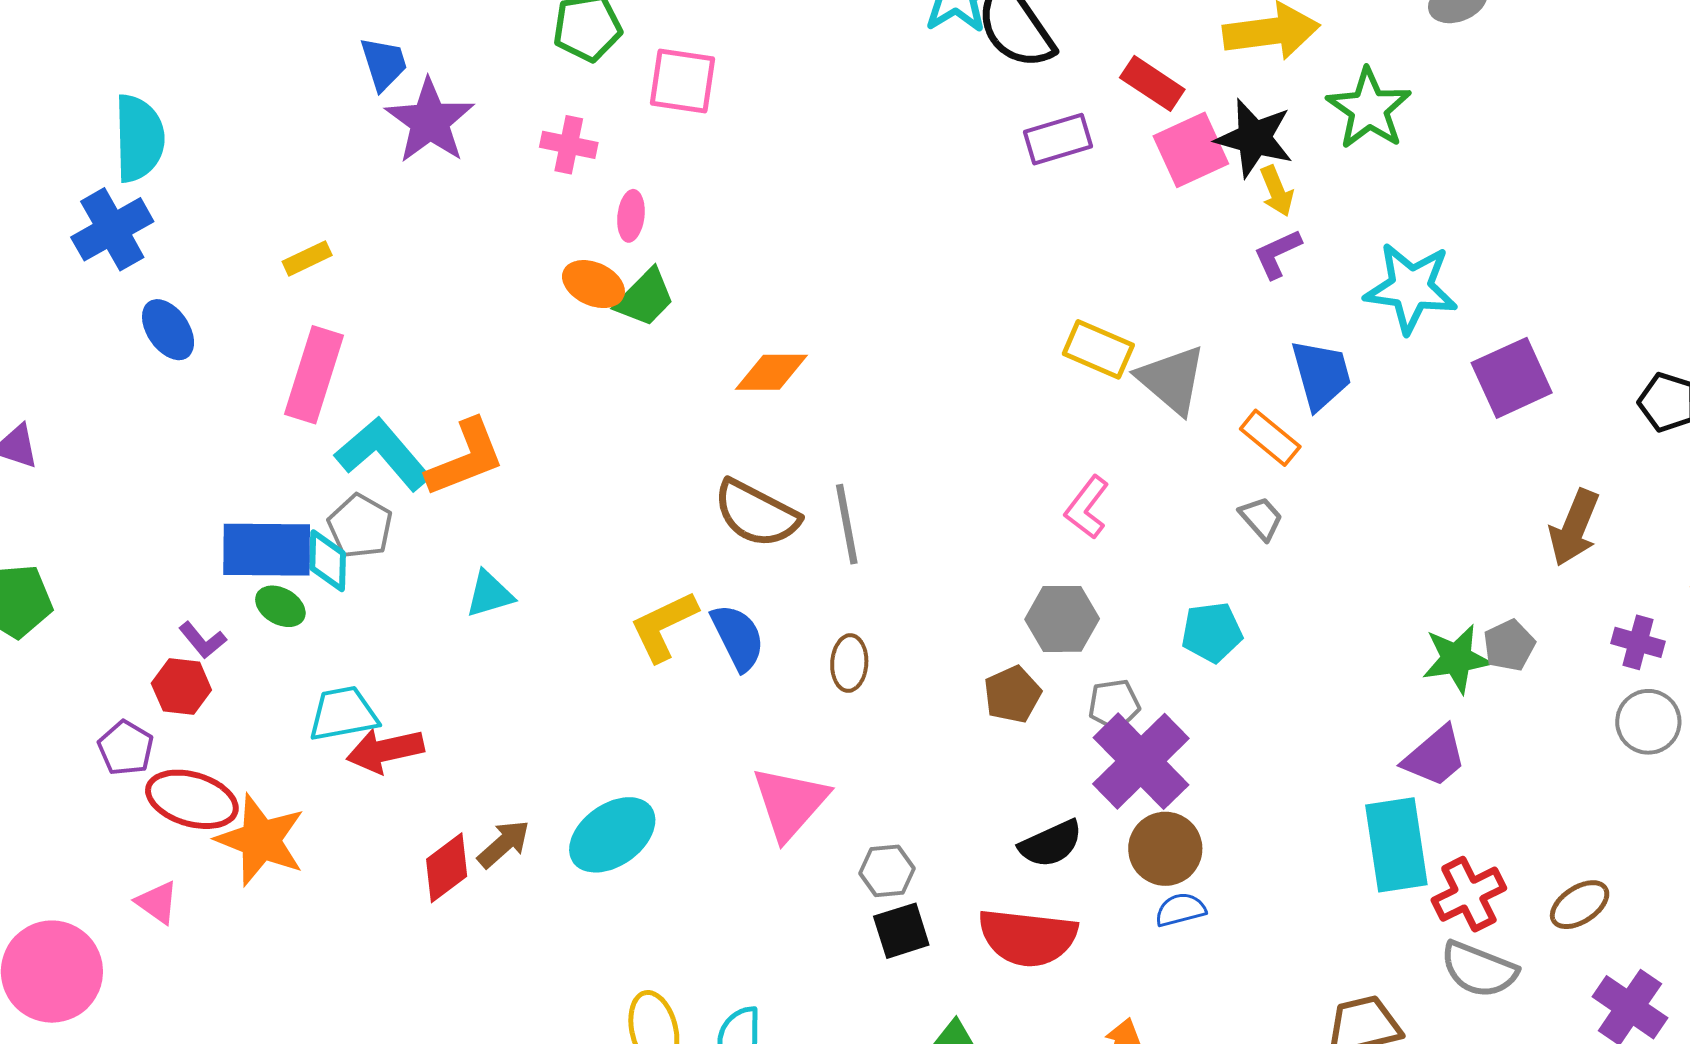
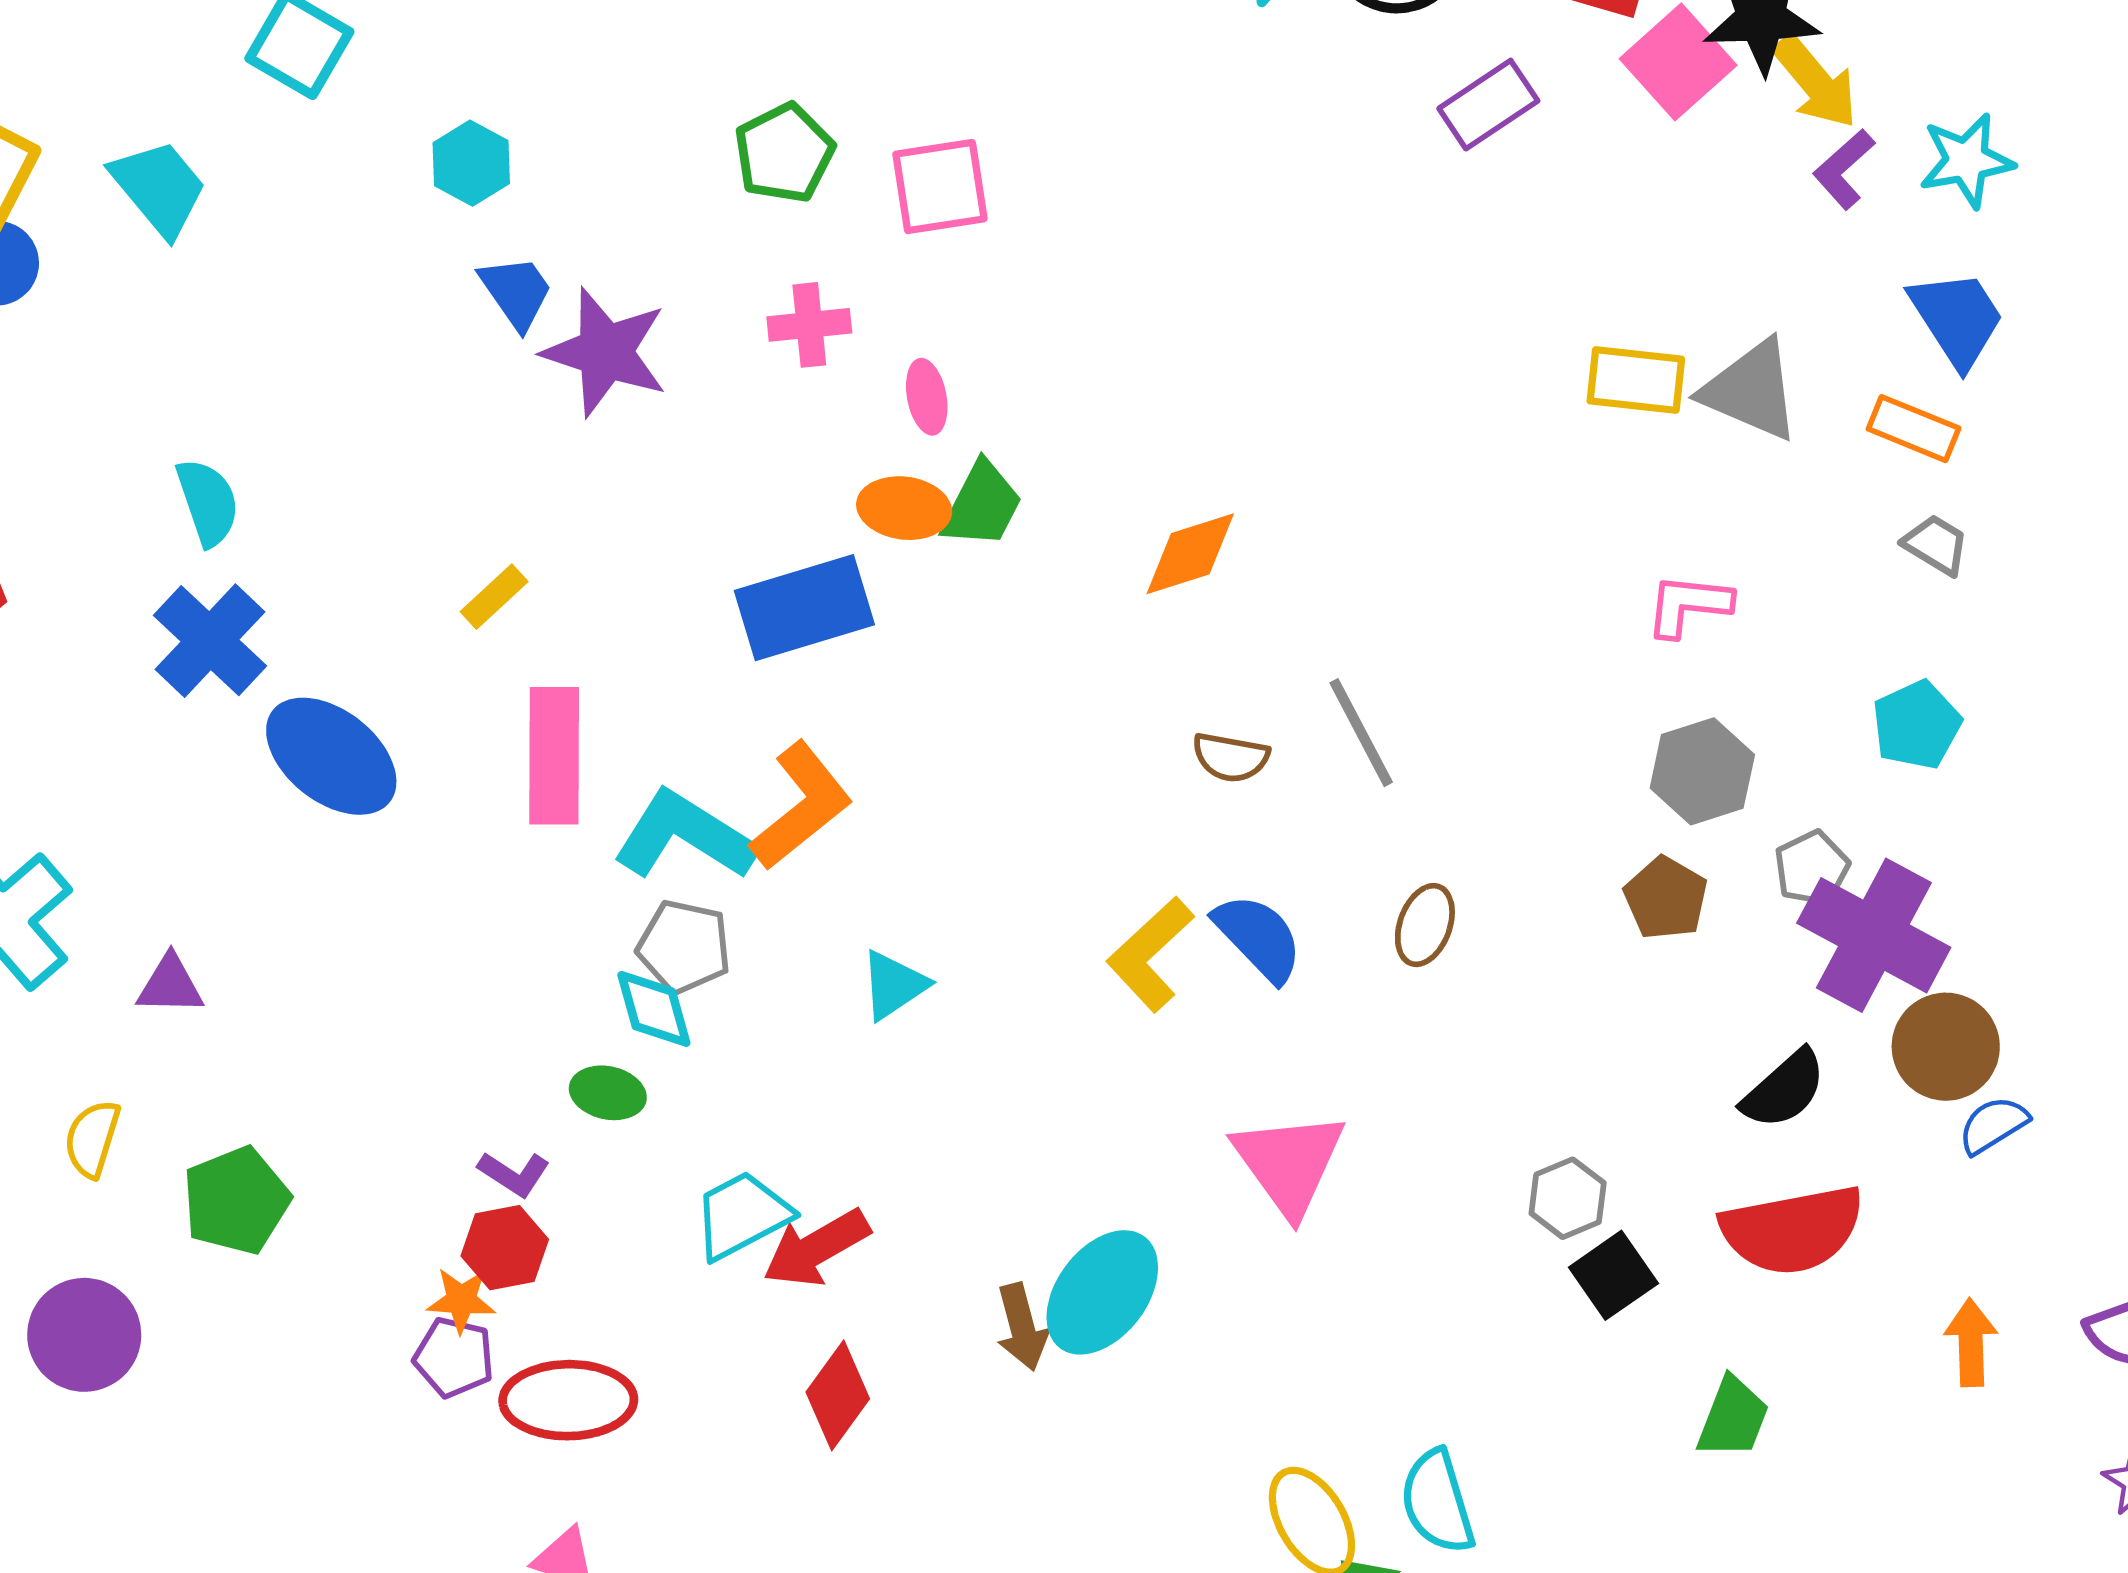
cyan semicircle: (139, 138) -> (208, 502), size x0.7
yellow arrow: (1277, 191) -> (1816, 82), size x1.4
cyan star: (1411, 288) -> (1967, 161), moved, size x0.7
blue ellipse: (168, 330) -> (331, 756), size x1.5
pink L-shape: (1087, 507) -> (1688, 605), turned 76
brown semicircle: (756, 514) -> (1231, 757), size x0.6
blue rectangle: (267, 550) -> (804, 608), moved
brown ellipse: (849, 663) -> (1425, 925), turned 34
pink triangle: (790, 803) -> (1289, 1163), moved
cyan ellipse: (612, 835) -> (1102, 1292), moved
orange star: (261, 840) -> (461, 1300), moved, size x0.5
brown arrow: (504, 844) -> (1022, 1327), turned 134
red diamond: (447, 868) -> (838, 1395), moved

